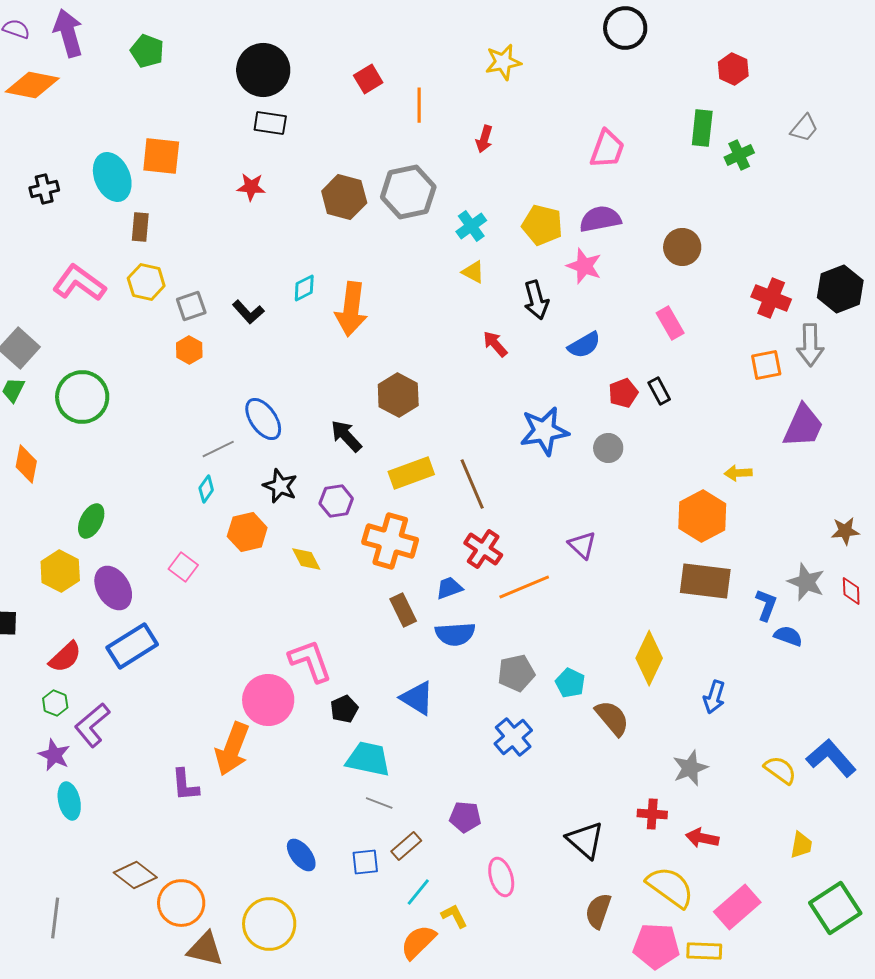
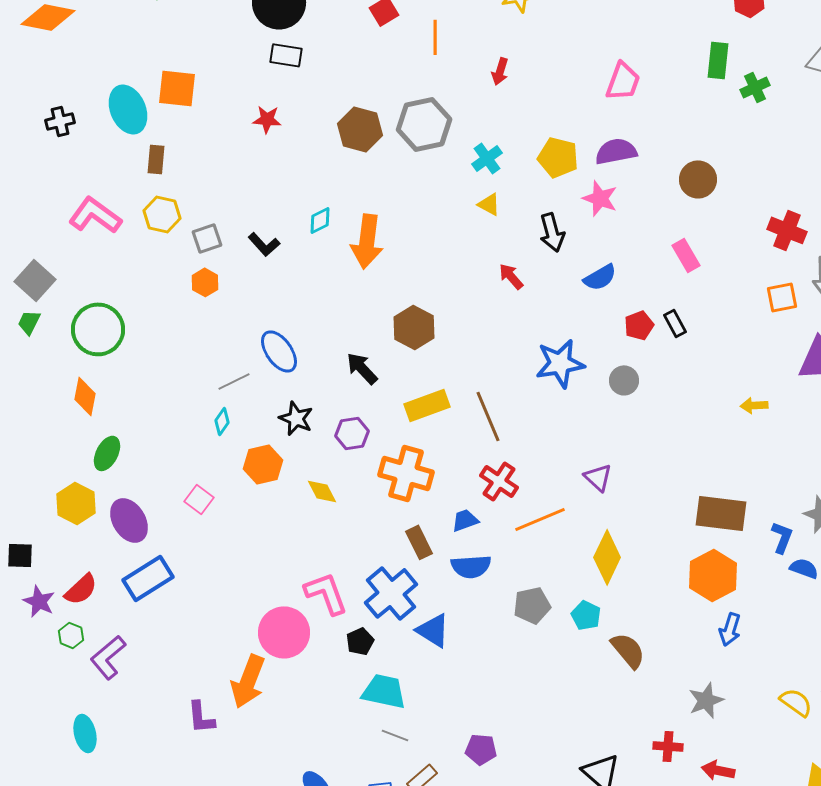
orange diamond: (26, 464) -> (85, 396), moved
orange hexagon: (702, 516) -> (713, 575), moved
yellow diamond: (649, 658) -> (607, 557), moved
blue cross: (513, 737) -> (391, 593), moved, size x1.4
purple star: (54, 755) -> (39, 601), moved

